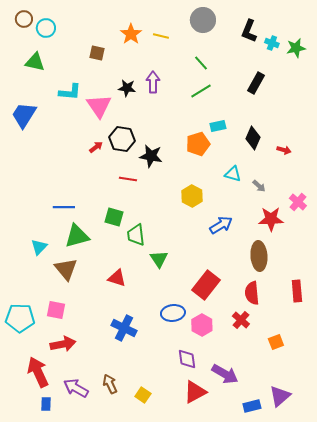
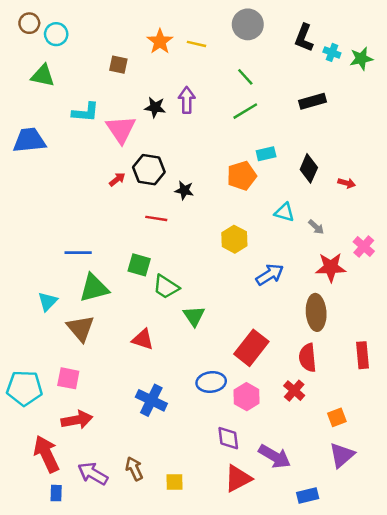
black rectangle: (256, 83) -> (312, 101), turned 45
blue trapezoid: (24, 115) -> (29, 140), turned 52
black star: (151, 156) -> (184, 190), size x0.7
green trapezoid: (136, 235) -> (166, 287), turned -50
yellow square: (143, 395) -> (175, 482), turned -35
purple triangle: (280, 396) -> (342, 455), moved

